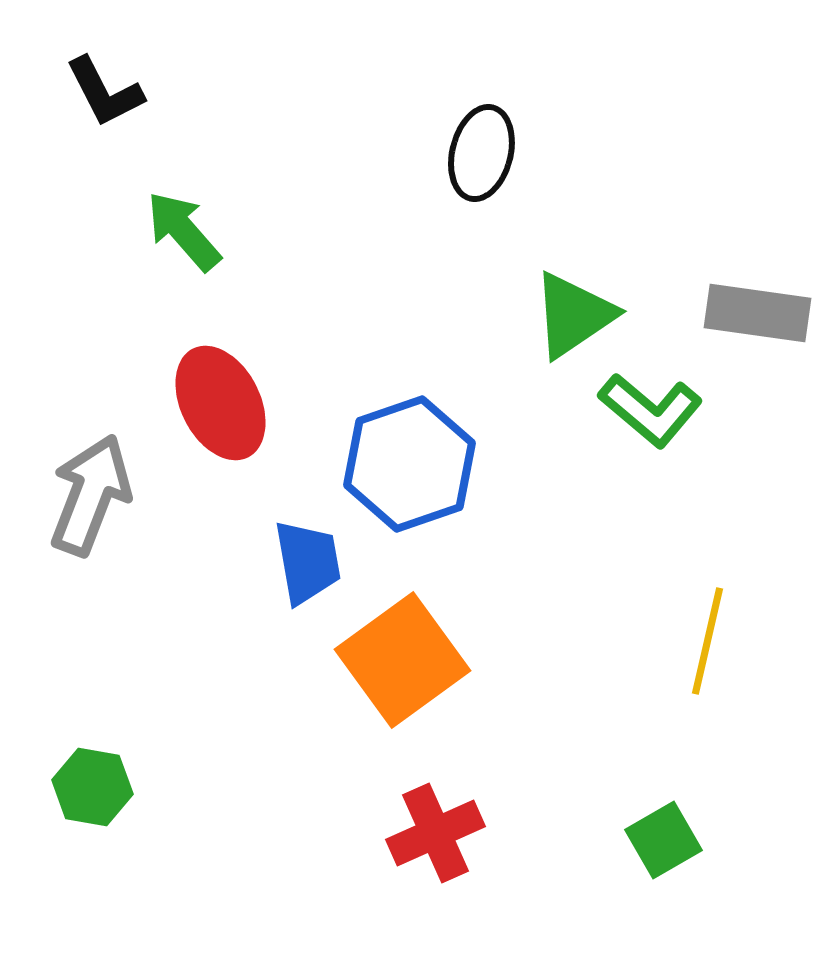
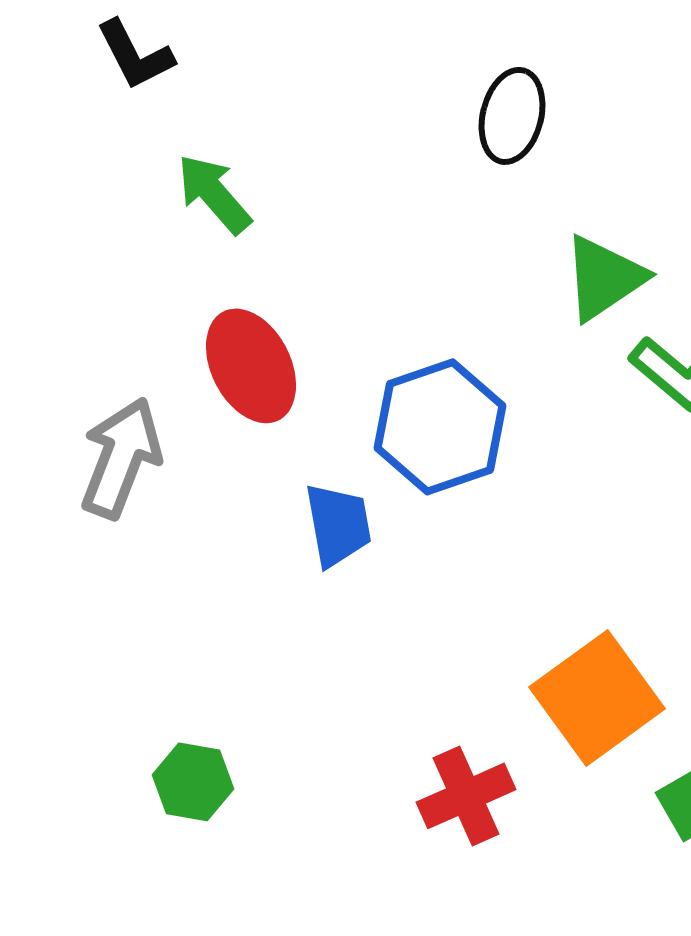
orange square: (402, 660) -> (597, 698), moved
green hexagon: (92, 787) -> (193, 782), moved

